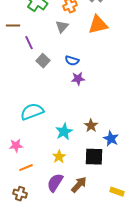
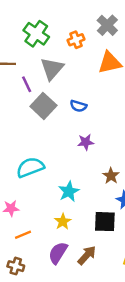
gray triangle: (62, 27) -> (52, 69), moved, size x1.5
gray square: (43, 61) -> (43, 106), size x1.5
purple star: (78, 79) -> (86, 142), moved
brown star: (91, 126) -> (111, 176), moved

